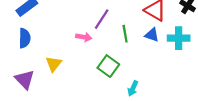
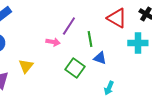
blue triangle: (152, 35) -> (100, 58), moved
cyan arrow: (133, 88) -> (109, 88), moved

